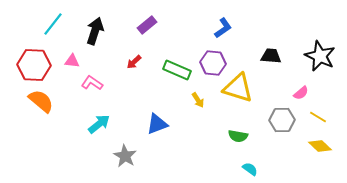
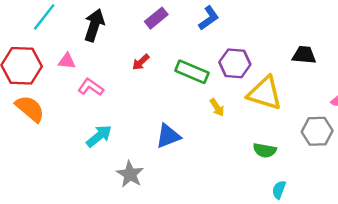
blue L-shape: (223, 28) -> (209, 18), moved
cyan semicircle: (250, 169) -> (279, 190), turned -105

